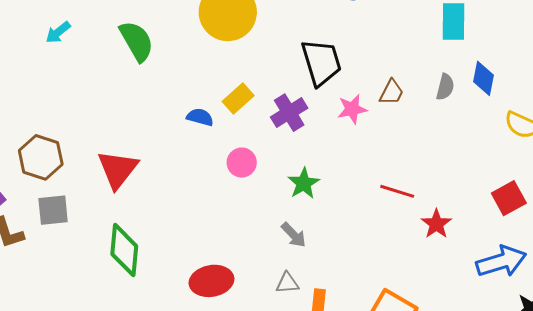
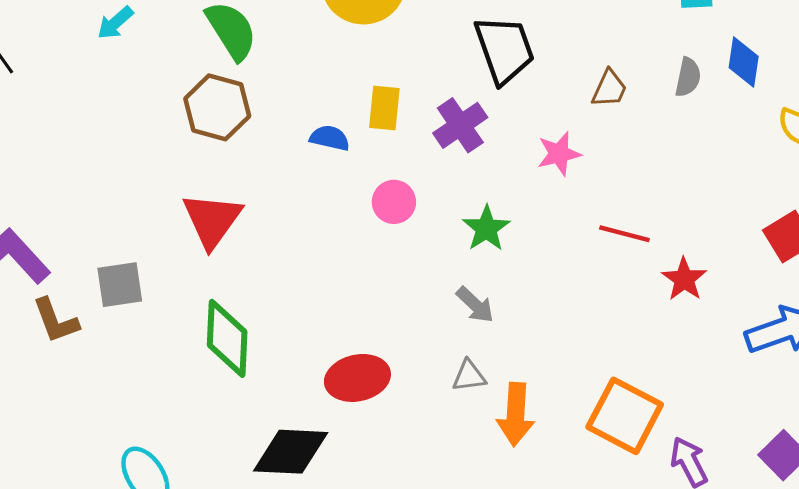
yellow rectangle: (238, 99) -> (384, 108), turned -40
pink star: (352, 109) -> (559, 154), moved
brown hexagon: (41, 157) -> (217, 107), moved

